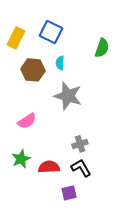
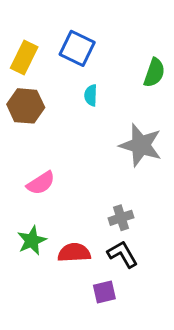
brown hexagon: (33, 70) -> (26, 106), moved
gray star: (68, 96) -> (141, 145), moved

